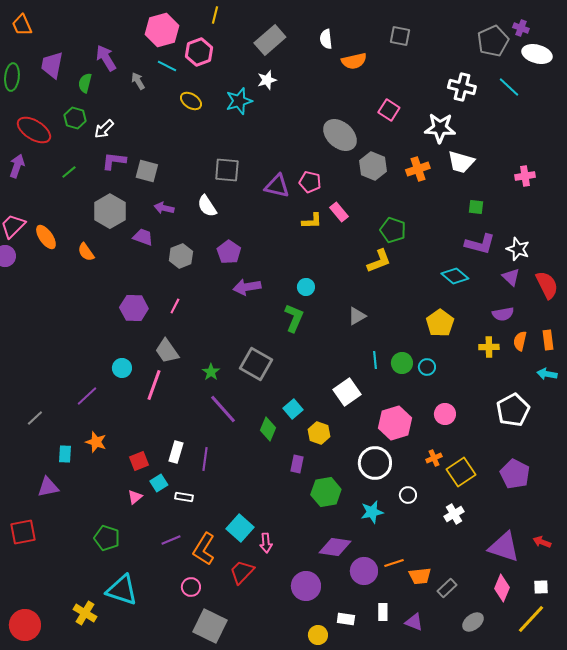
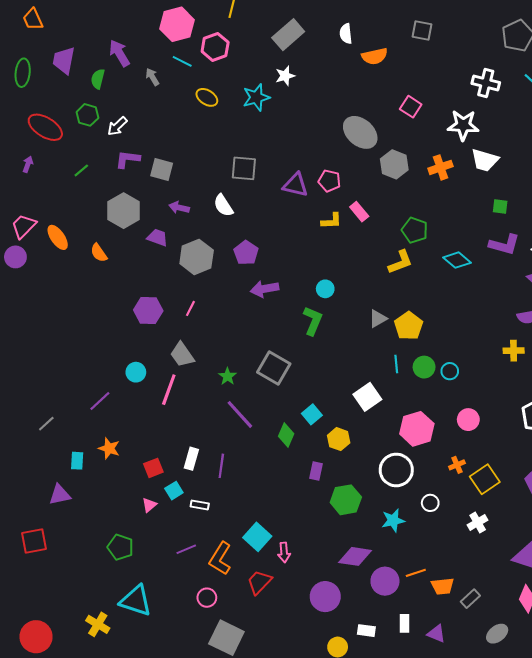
purple arrow: (17, 166) -> (28, 164), size x0.7
gray hexagon: (181, 256) -> (197, 257), size x1.4
cyan diamond: (455, 276) -> (457, 260), moved
yellow pentagon: (440, 323) -> (409, 326), moved

